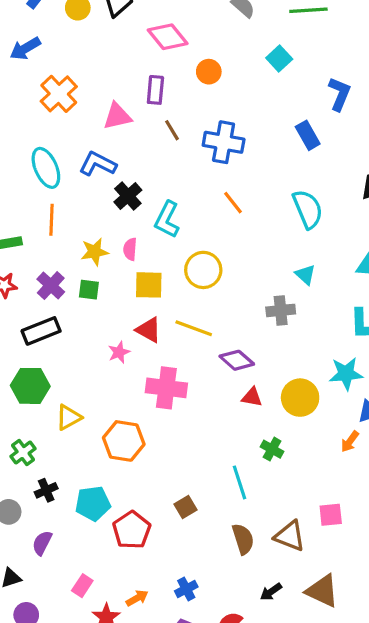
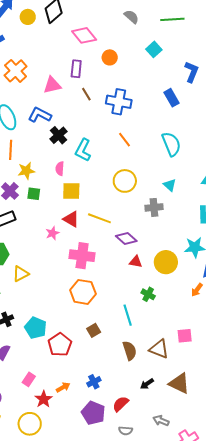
yellow star: (95, 252) -> (26, 171), moved
yellow circle: (203, 270) -> (125, 181), moved
orange hexagon: (124, 441) -> (83, 292), moved
cyan pentagon: (93, 503) -> (36, 328), turned 30

